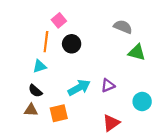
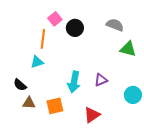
black circle: (72, 44) -> (75, 28), moved
cyan arrow: (79, 88) -> (74, 82), turned 130
black semicircle: (35, 91) -> (20, 85), moved
red triangle: (111, 123) -> (92, 115), moved

